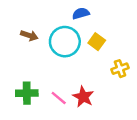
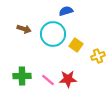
yellow square: (97, 42) -> (76, 45), moved
red star: (83, 97) -> (68, 79), turned -30

